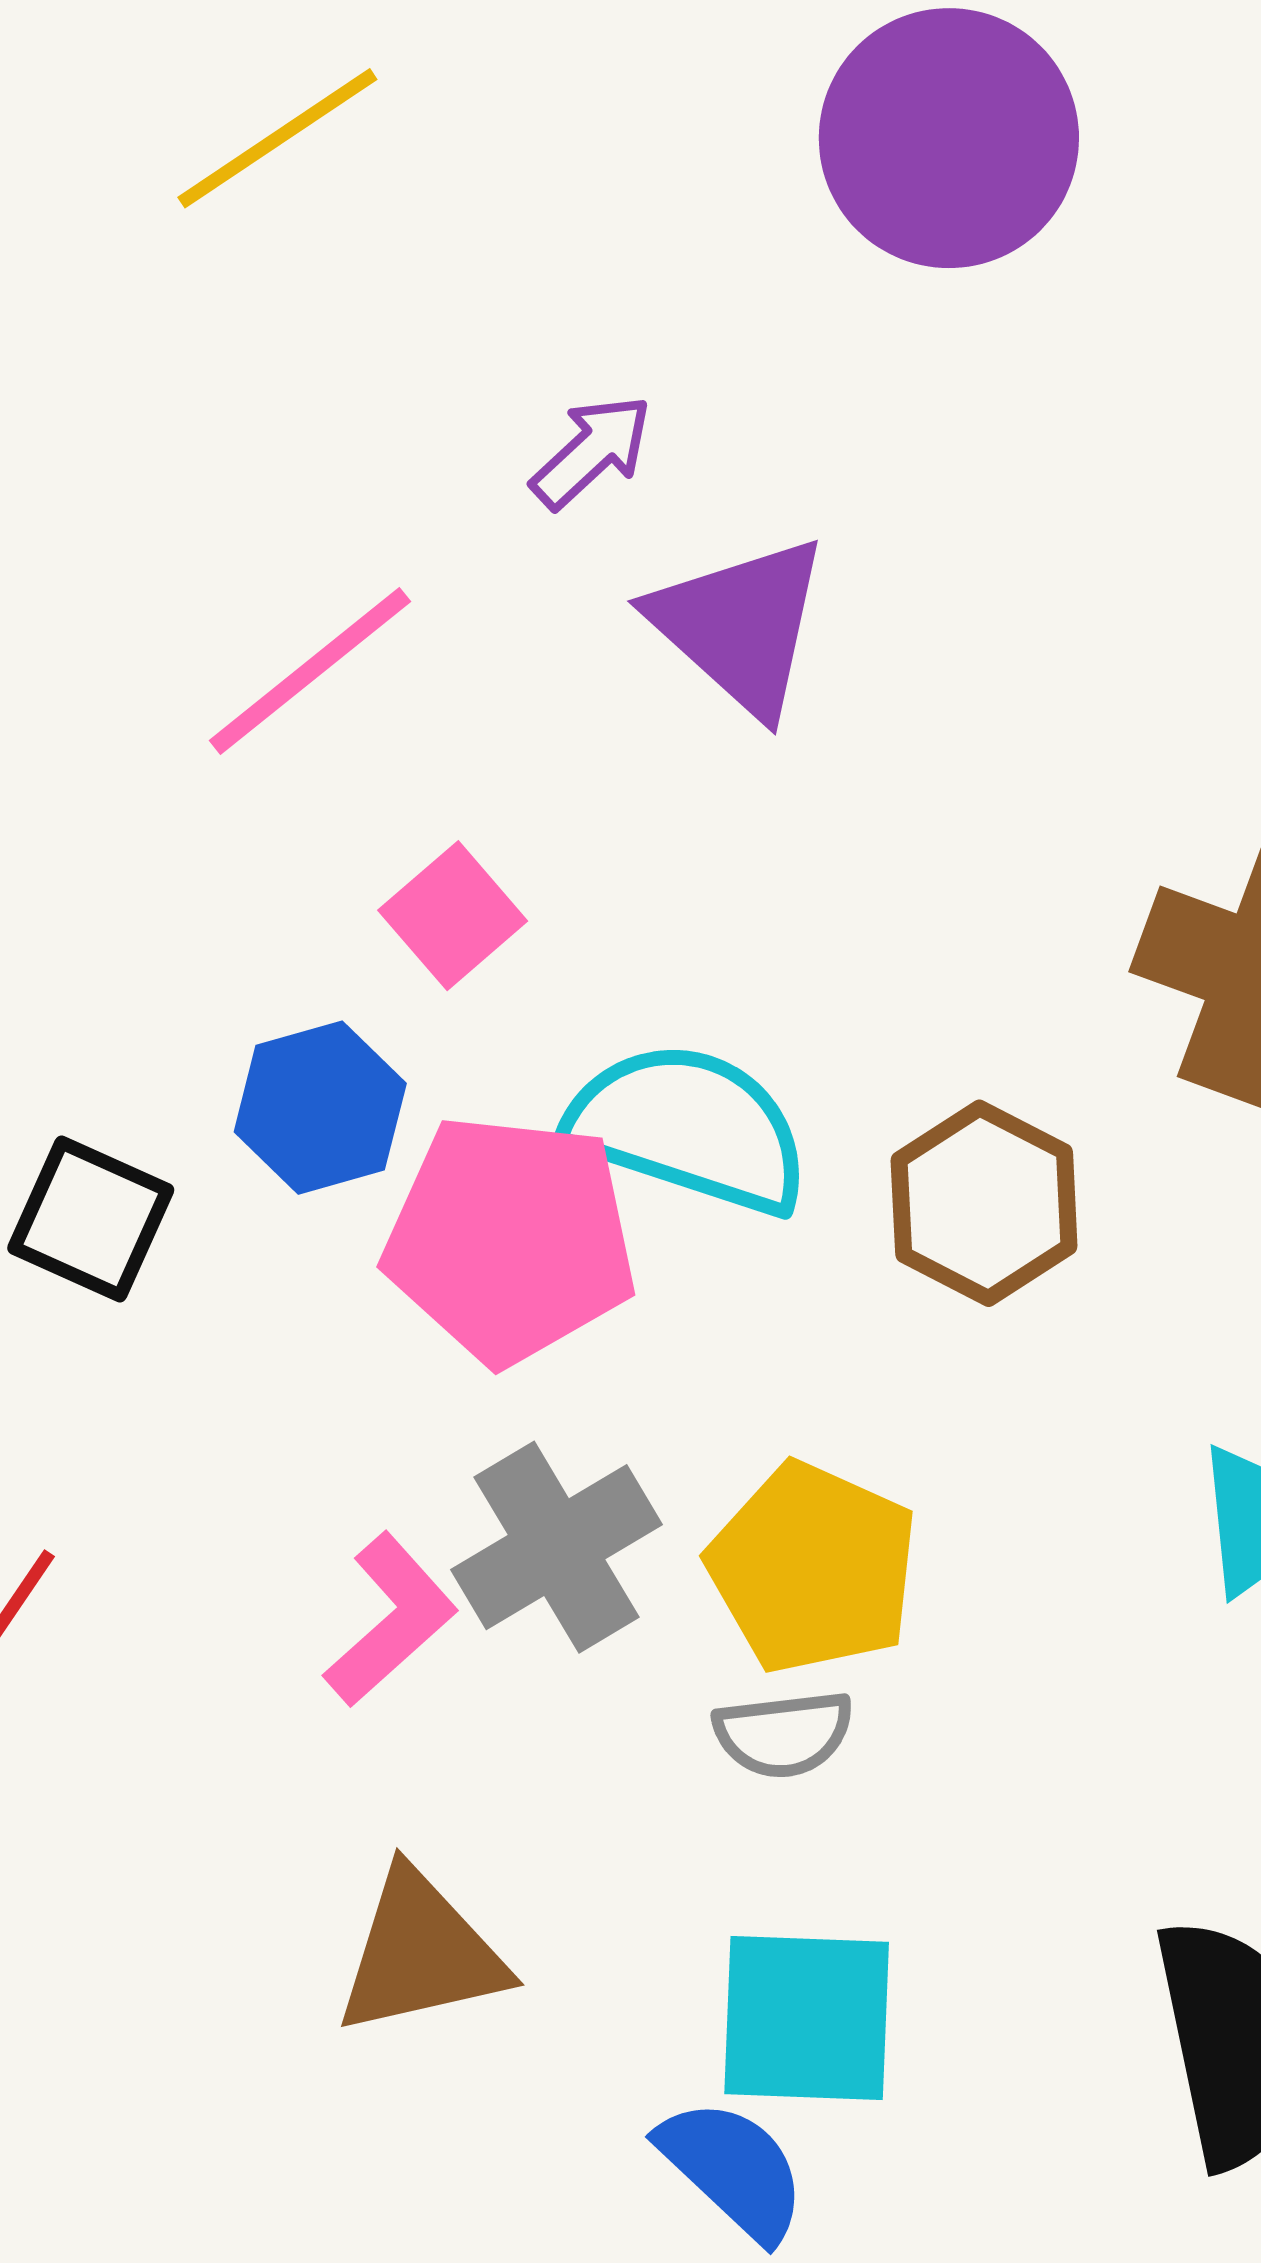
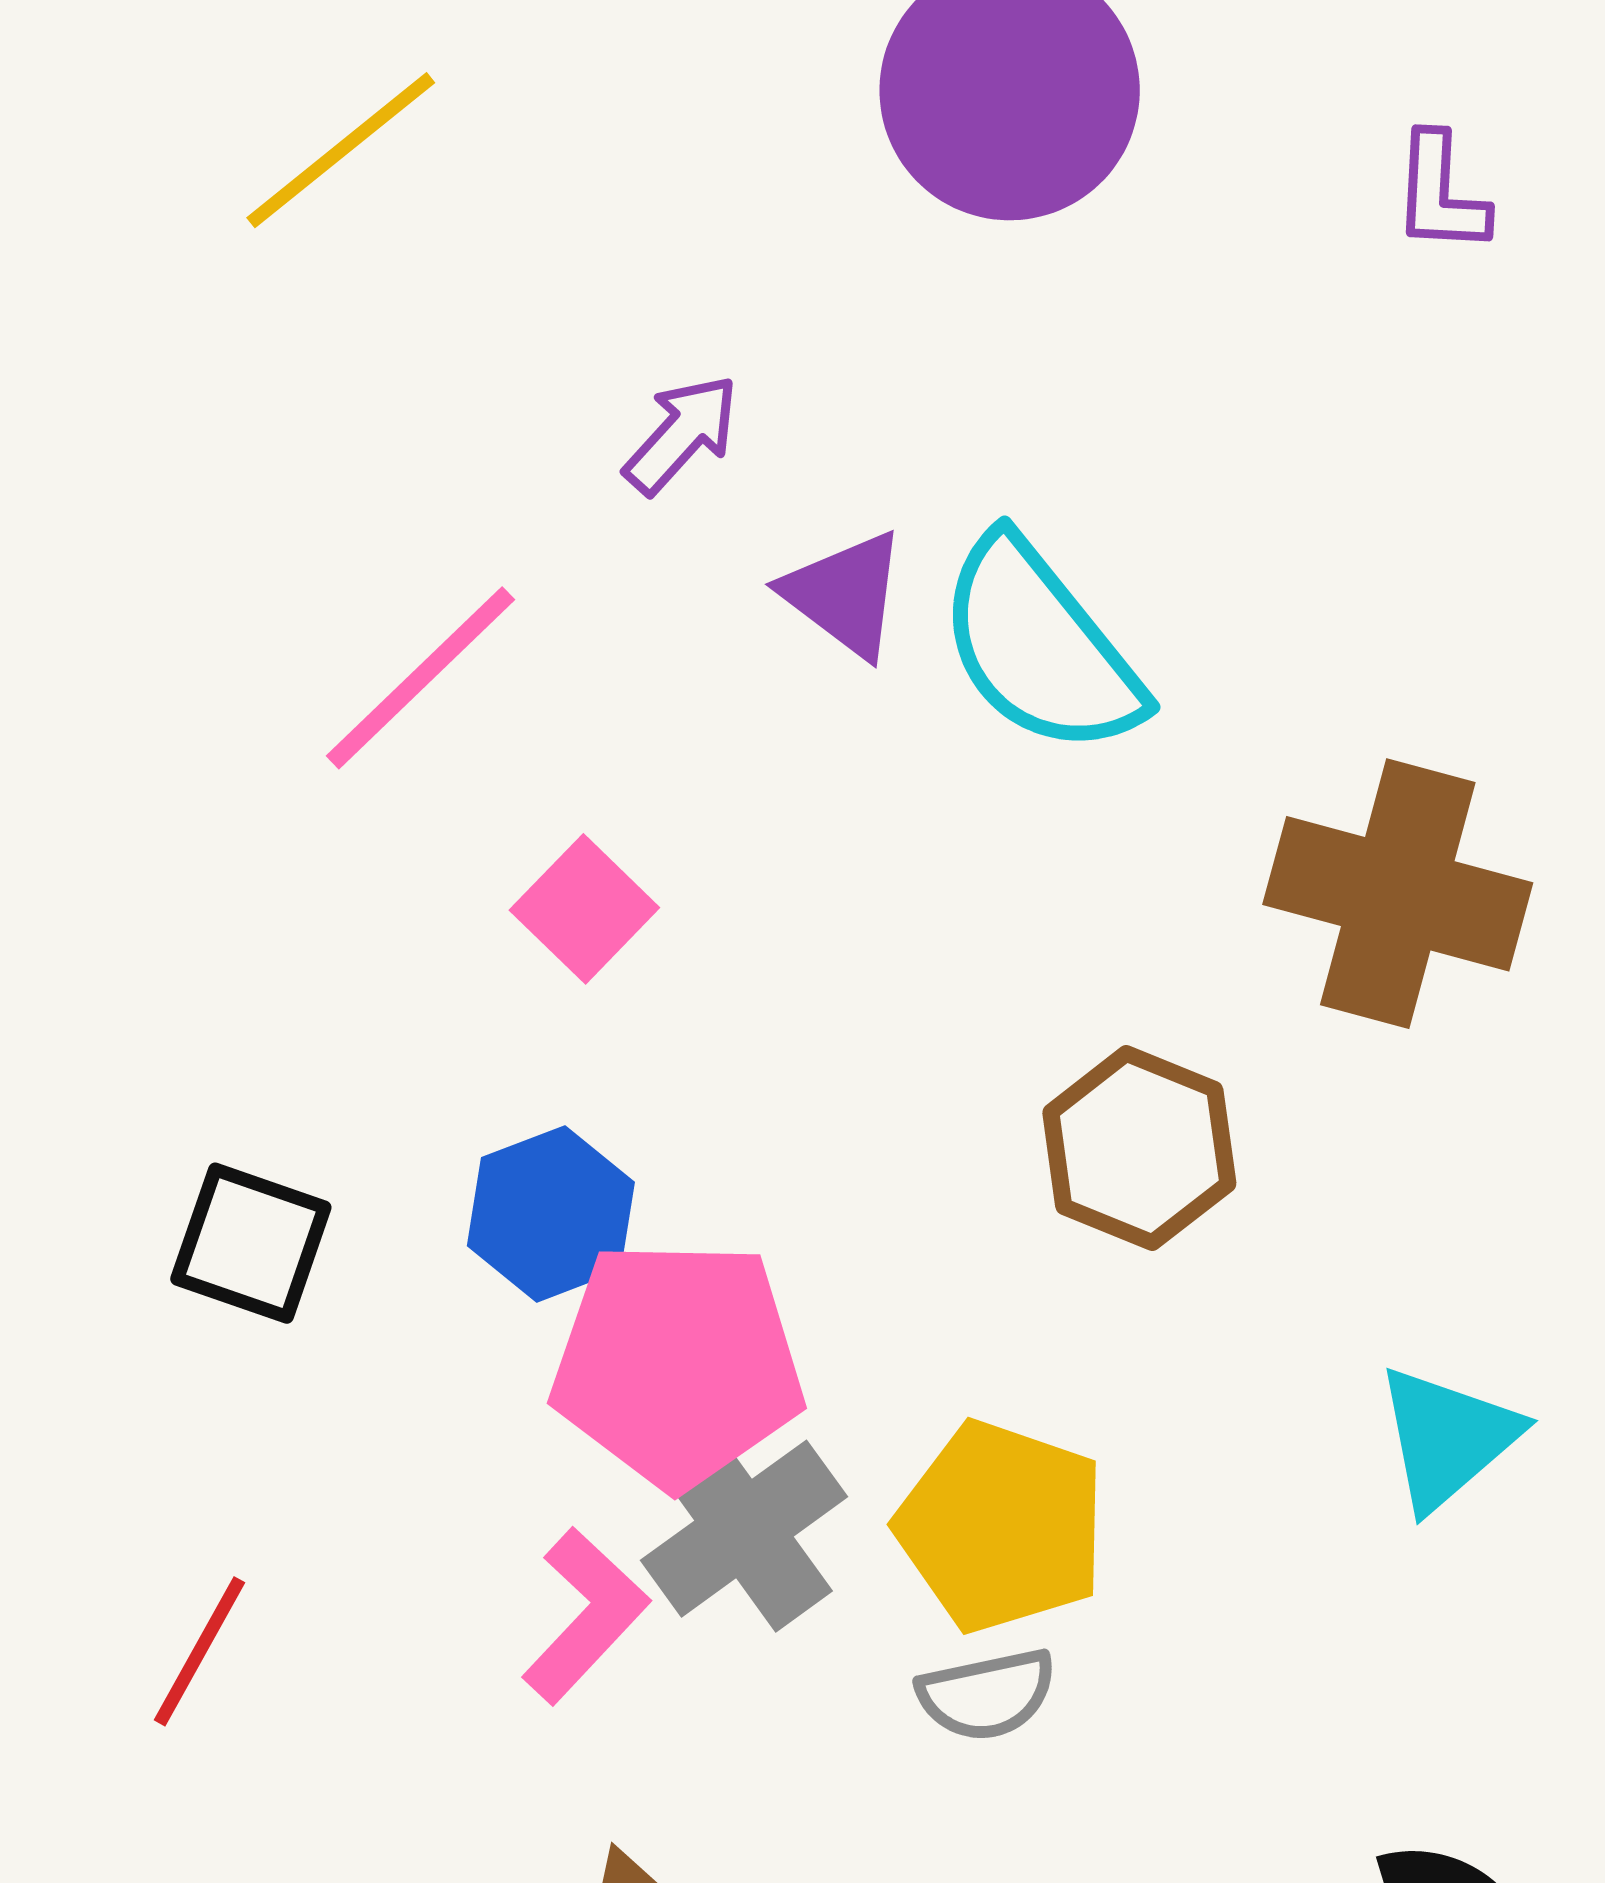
purple triangle: (740, 625) -> (845, 594), size x0.7
blue hexagon: (320, 1108) -> (551, 1214), moved
cyan semicircle: (689, 1128) -> (1040, 646), moved, turned -142
pink pentagon: (510, 1239) -> (678, 1364), moved

